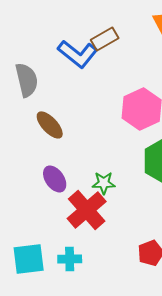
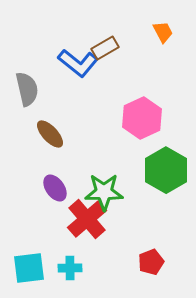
green star: (104, 183) -> (104, 192), size x1.6

